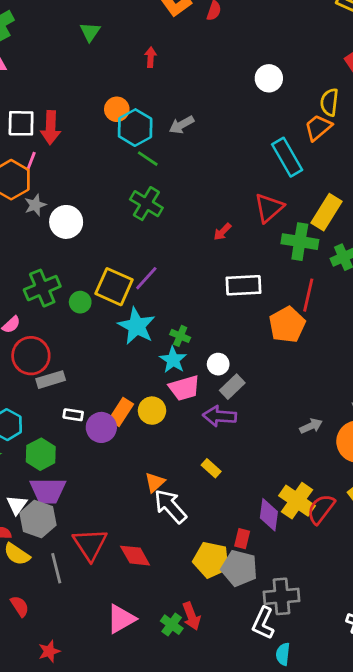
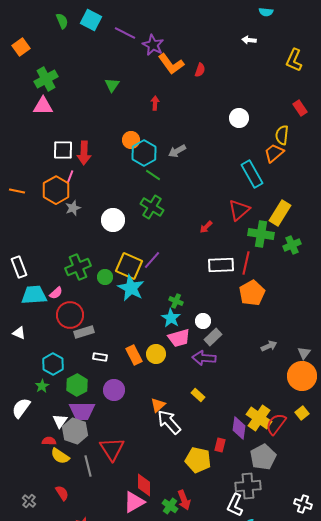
white circle: (66, 222) -> (113, 220), moved
red line: (308, 295) -> (246, 263), moved
cyan star: (137, 326) -> (131, 288), moved
orange rectangle: (121, 412) -> (134, 355), turned -60
gray arrow: (311, 426) -> (269, 346), moved
purple circle: (101, 427) -> (114, 390), moved
red diamond: (135, 556) -> (144, 485), moved, turned 30
gray pentagon: (239, 568) -> (263, 457), moved, turned 30

